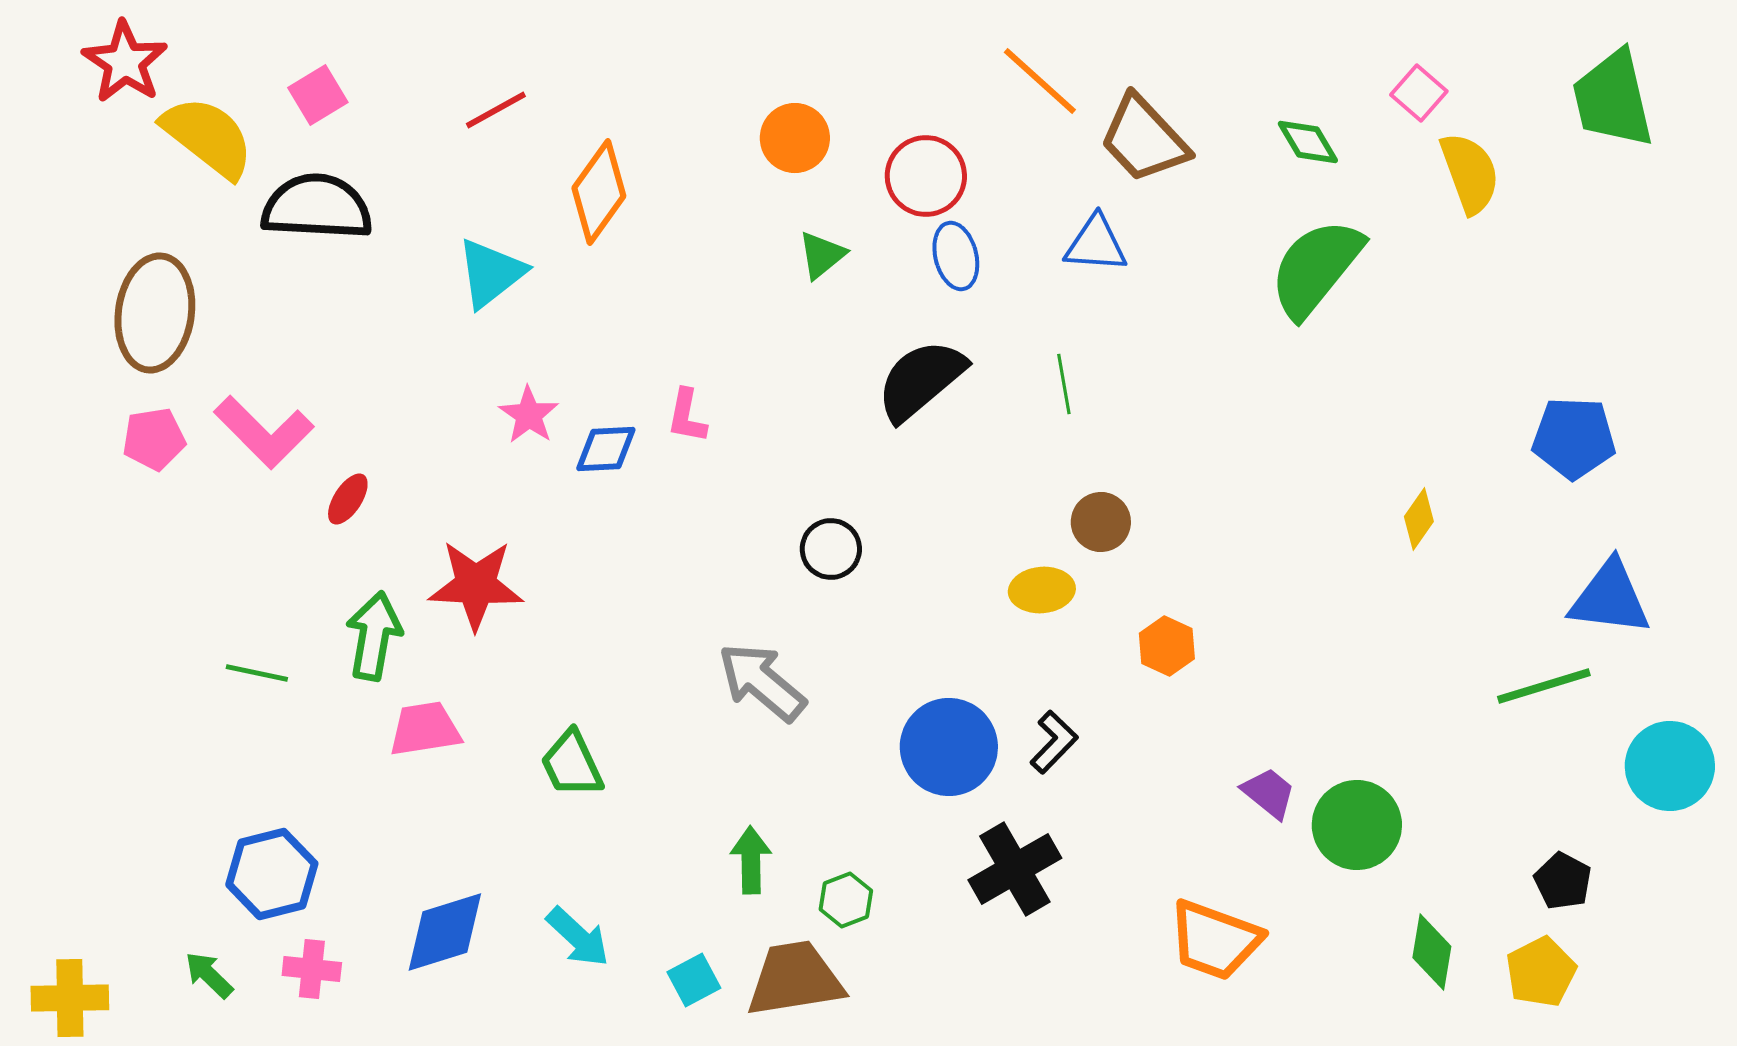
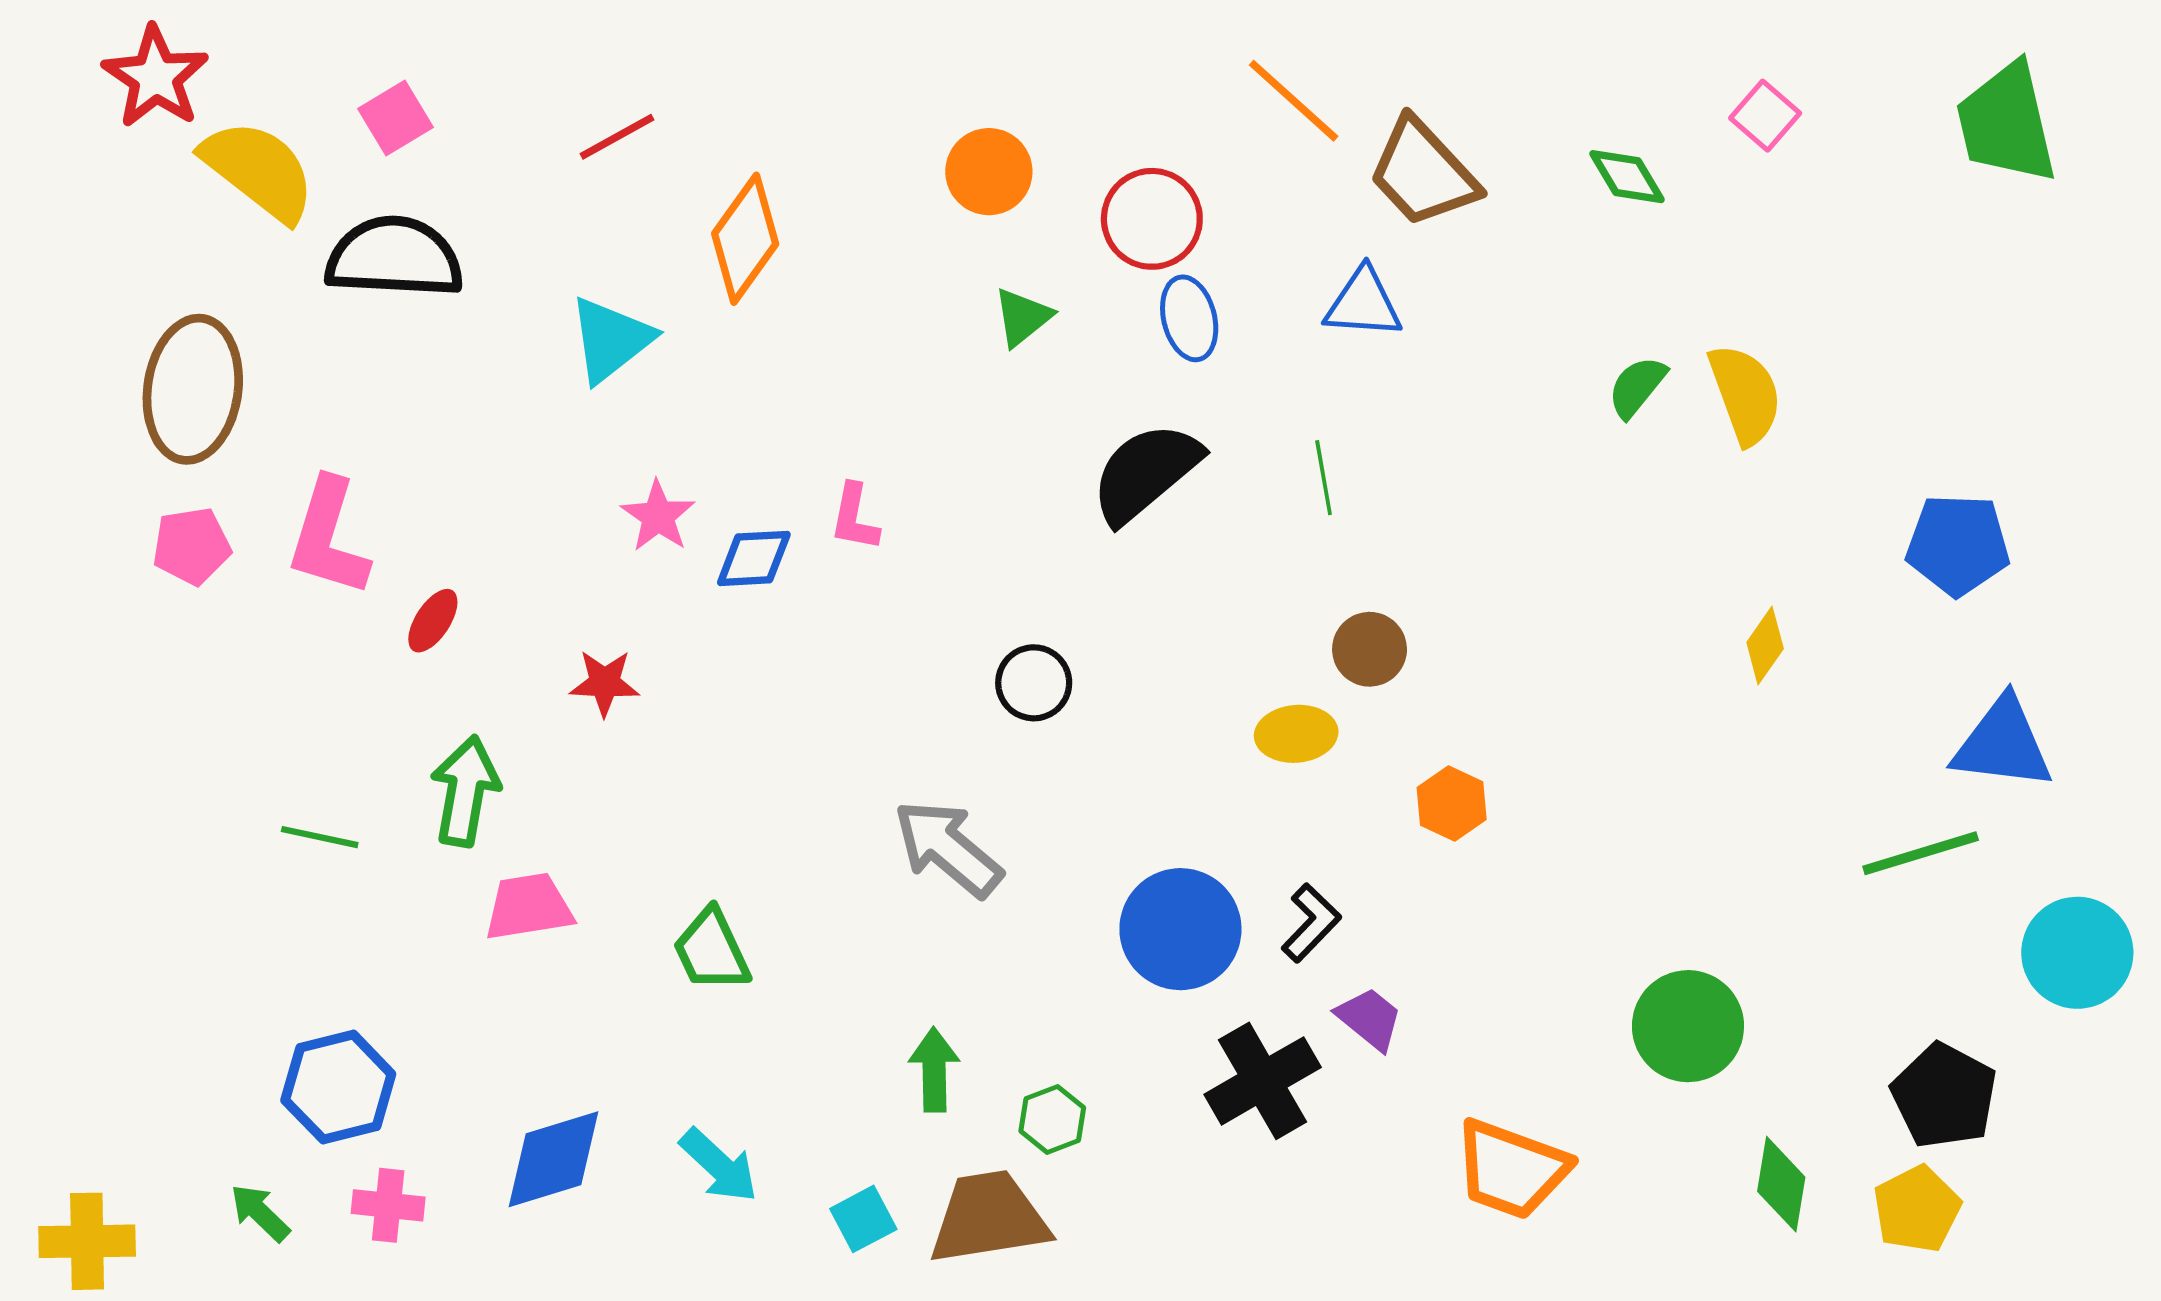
yellow semicircle: (1470, 173) -> (1745, 394), moved
green semicircle: (1316, 268) -> (1637, 387), moved, size x0.5
pink L-shape: (264, 432) -> (328, 537), turned 62
red star: (476, 585) -> (605, 683), moved, size x0.6
purple trapezoid: (1269, 793) -> (1370, 1019), moved
black pentagon: (1563, 881) -> (1944, 1096), size x1.5

